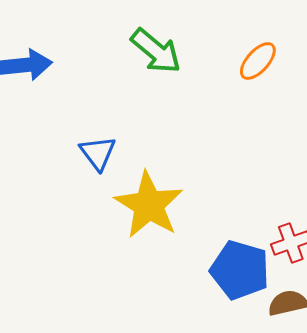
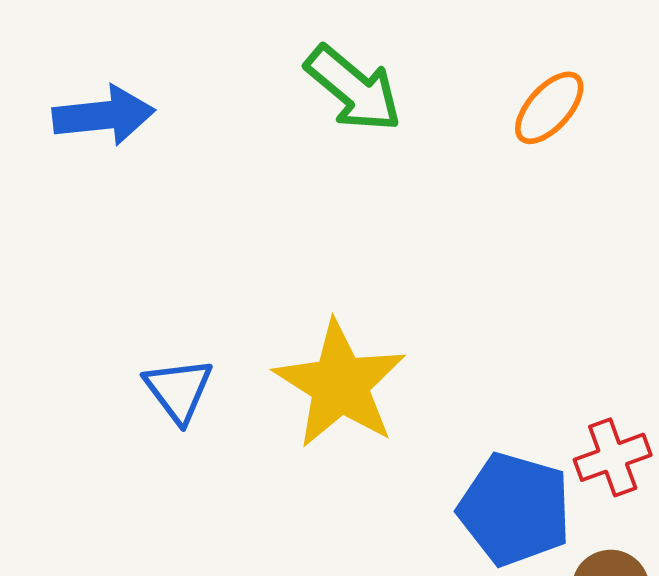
blue triangle: (98, 153) -> (179, 390), moved

